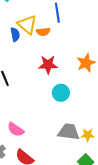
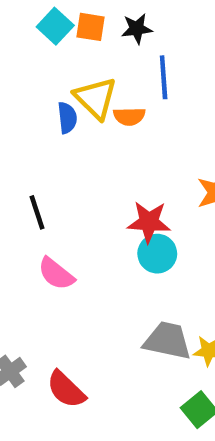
red star: (48, 65) -> (149, 222), moved
pink semicircle: (16, 130) -> (56, 274), moved

